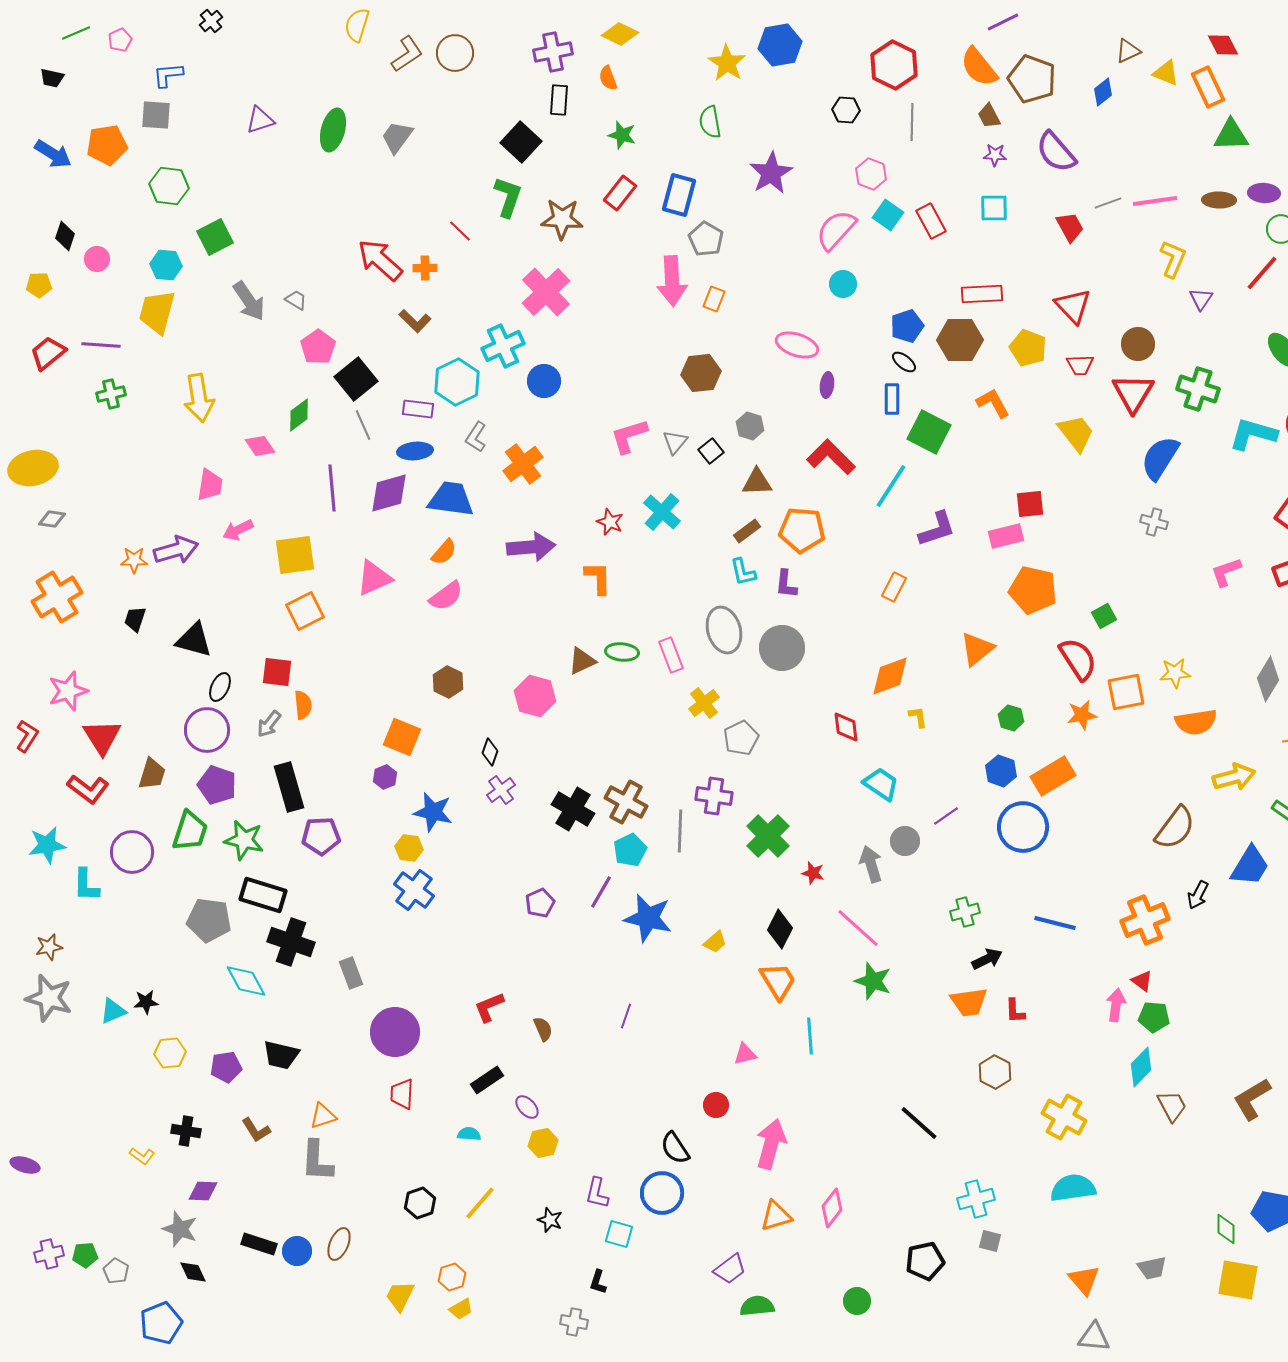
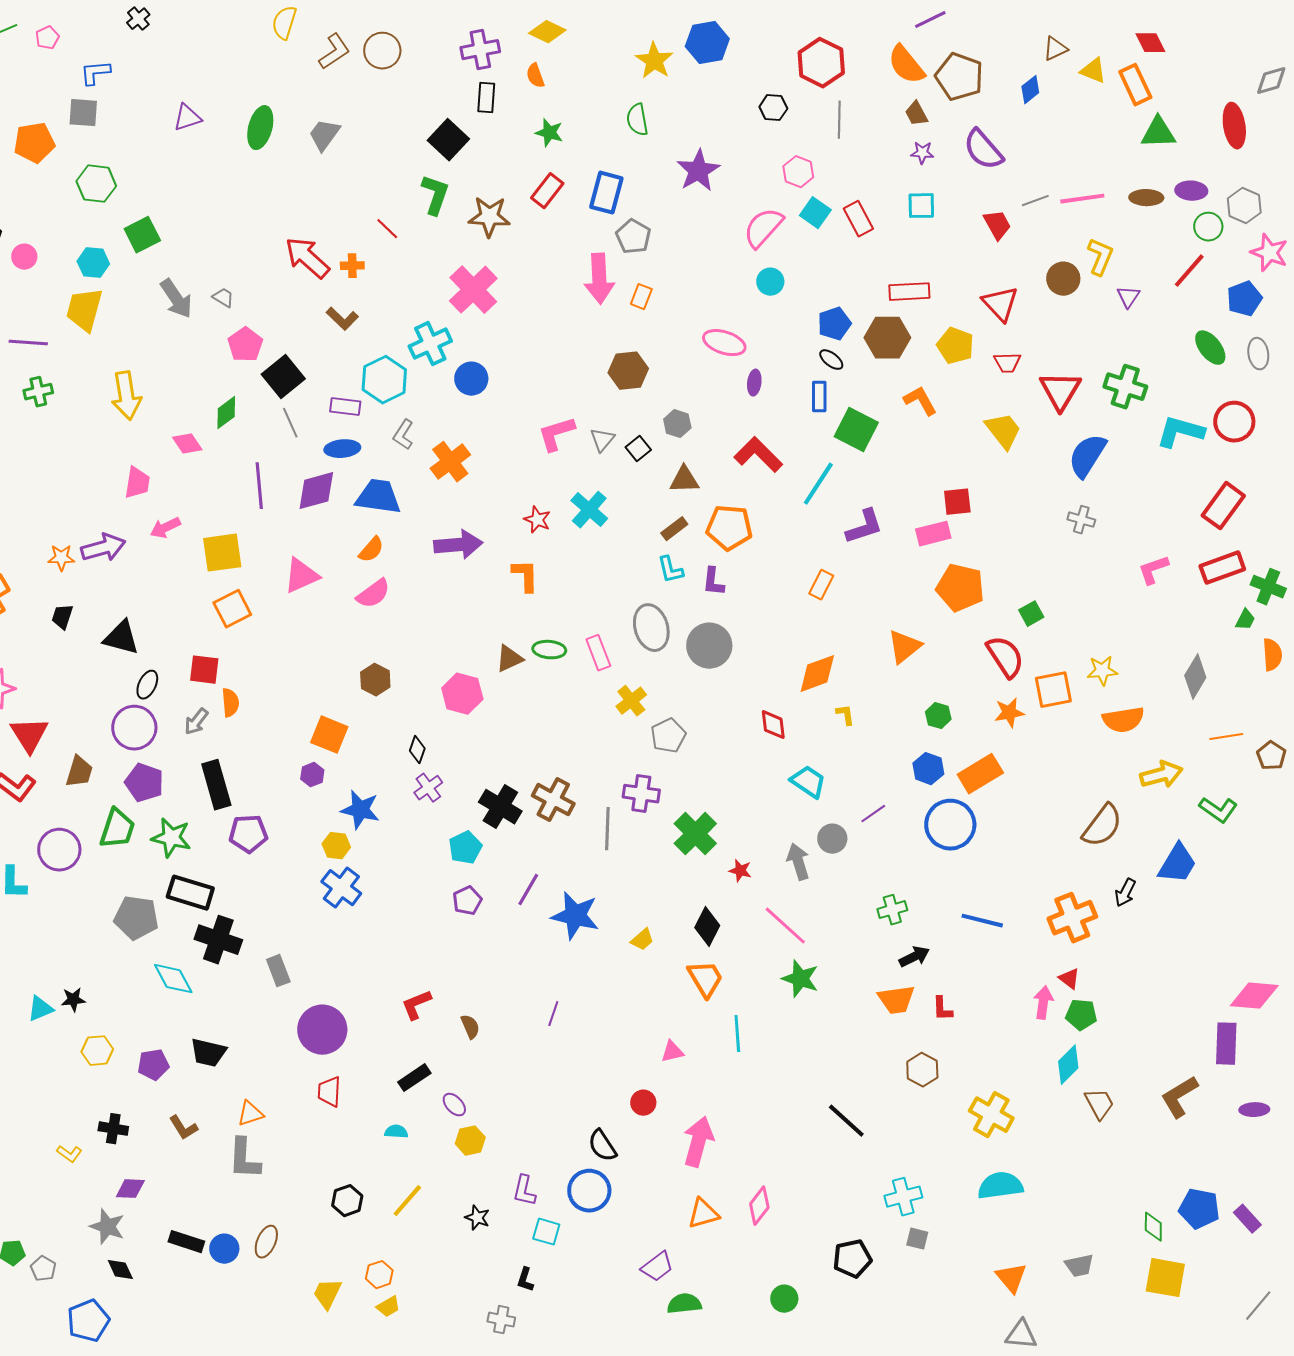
brown circle: (1138, 344) -> (1063, 279), moved
cyan pentagon: (630, 850) -> (465, 848), moved

